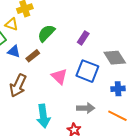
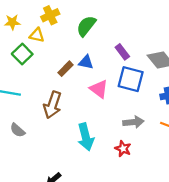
green semicircle: (46, 33) -> (86, 26), moved
purple rectangle: (83, 38) -> (122, 52), moved, turned -64
blue triangle: (14, 51) -> (86, 62), moved

